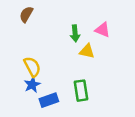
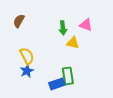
brown semicircle: (26, 14) -> (19, 21), moved
blue rectangle: (49, 100) -> (57, 84), moved

